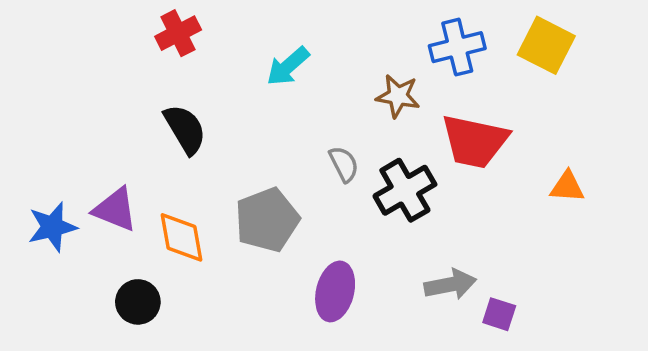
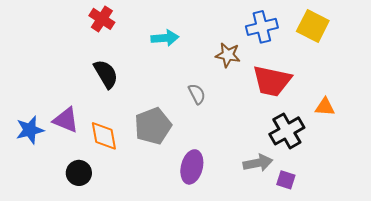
red cross: (178, 33) -> (102, 19), turned -30
cyan arrow: (288, 66) -> (165, 38), turned -144
black cross: (405, 190) -> (287, 131), moved

